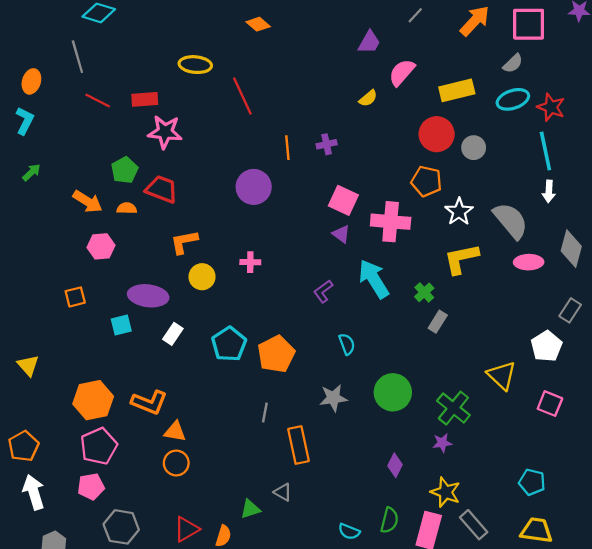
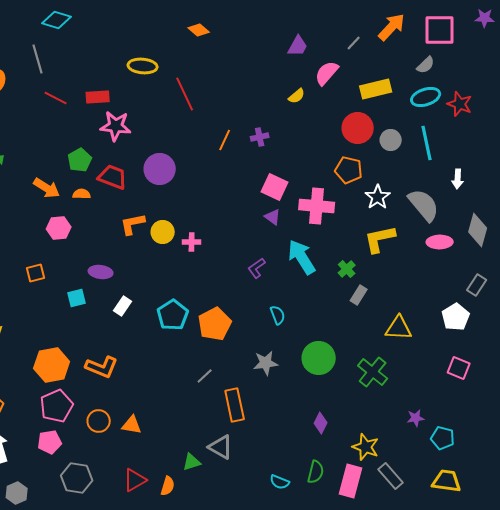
gray line: (415, 15) -> (354, 43), moved
orange line: (287, 148) -> (225, 140), turned 30
cyan line: (545, 151) -> (427, 143), moved
purple circle: (254, 187) -> (160, 169), moved
yellow circle: (202, 277) -> (163, 232), moved
purple ellipse: (148, 296) -> (101, 272), size x0.7
yellow triangle: (502, 375) -> (399, 328), moved, turned -40
gray line: (265, 412) -> (205, 376), turned 36
orange triangle: (175, 432) -> (132, 425), moved
purple star: (442, 443) -> (416, 418), moved
orange circle: (176, 463) -> (99, 421), moved
gray triangle: (283, 492) -> (221, 447), size x1.5

